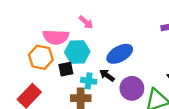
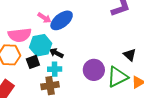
blue ellipse: (120, 54) -> (62, 20), moved
black arrow: (107, 75) -> (56, 53), moved

